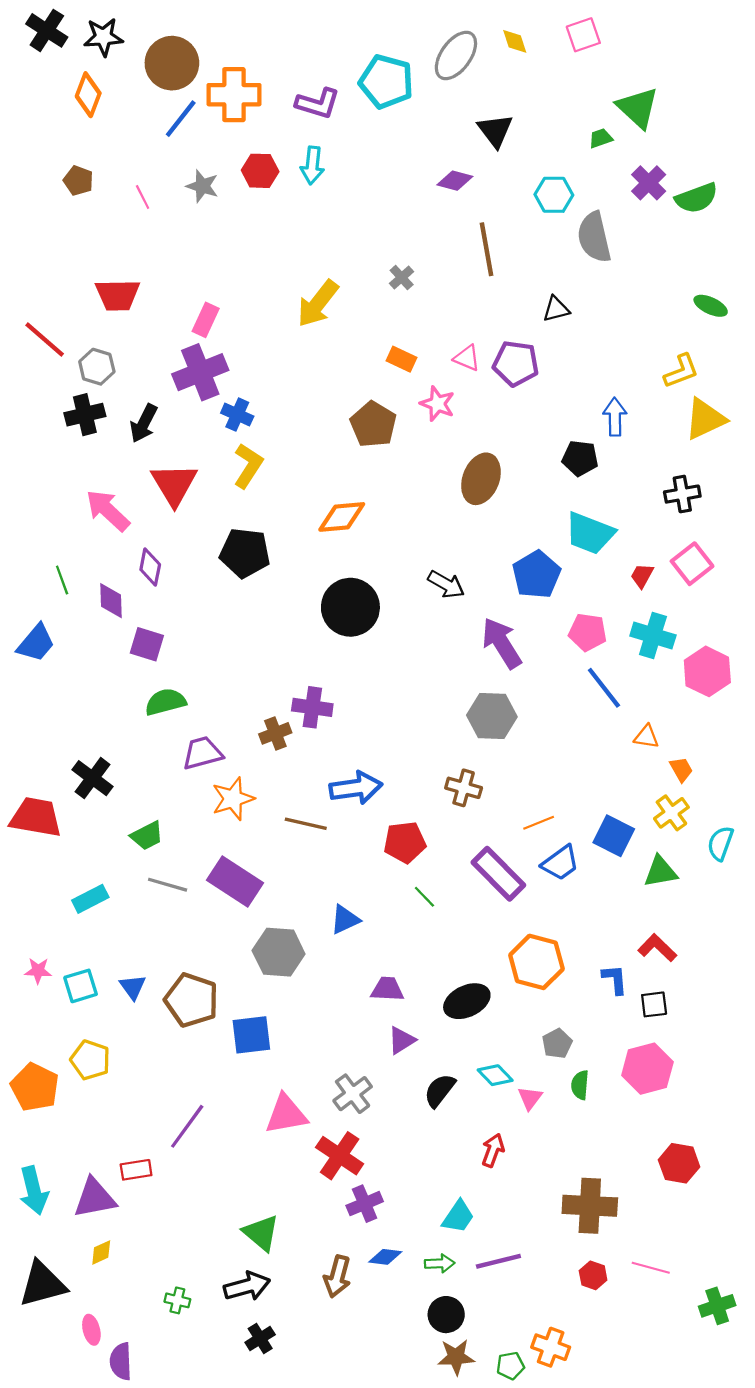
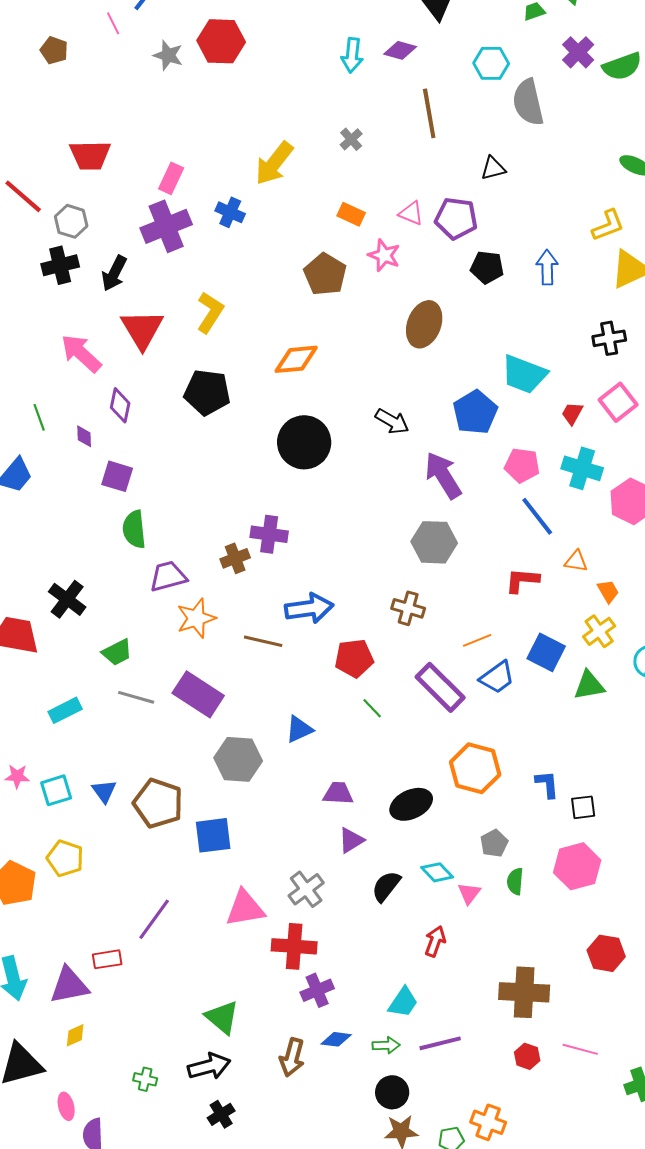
cyan arrow: (312, 165) -> (352, 55), moved
red hexagon: (260, 171) -> (221, 41), size x1.4
pink line: (143, 197) -> (113, 23), moved
blue cross: (237, 415) -> (230, 212), moved
black pentagon: (580, 458) -> (487, 267), moved
purple diamond: (111, 601) -> (84, 436), size x0.7
green semicircle: (165, 702) -> (134, 529), turned -81
red L-shape: (657, 948) -> (522, 580), moved, turned -39
red cross: (340, 1156) -> (294, 946), turned -30

